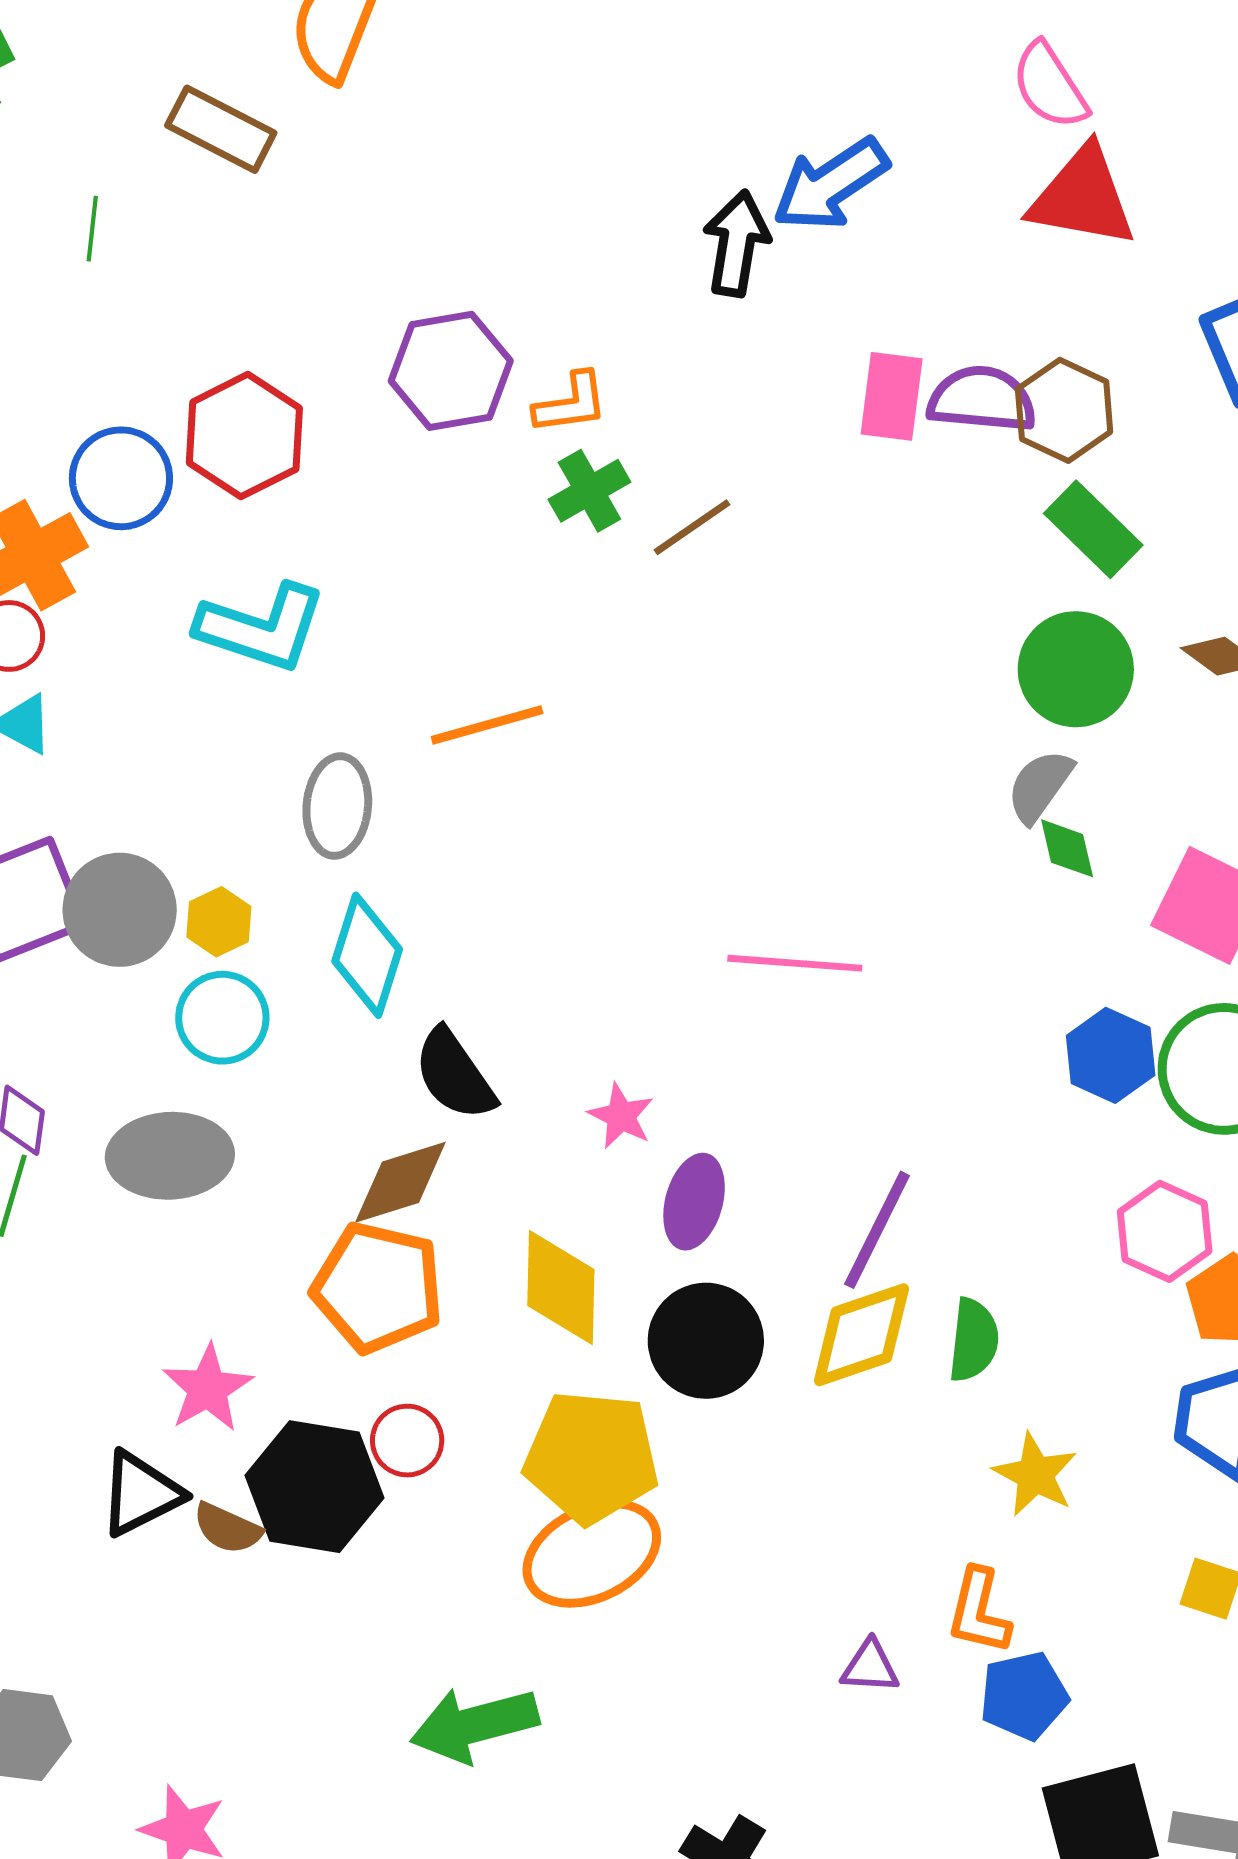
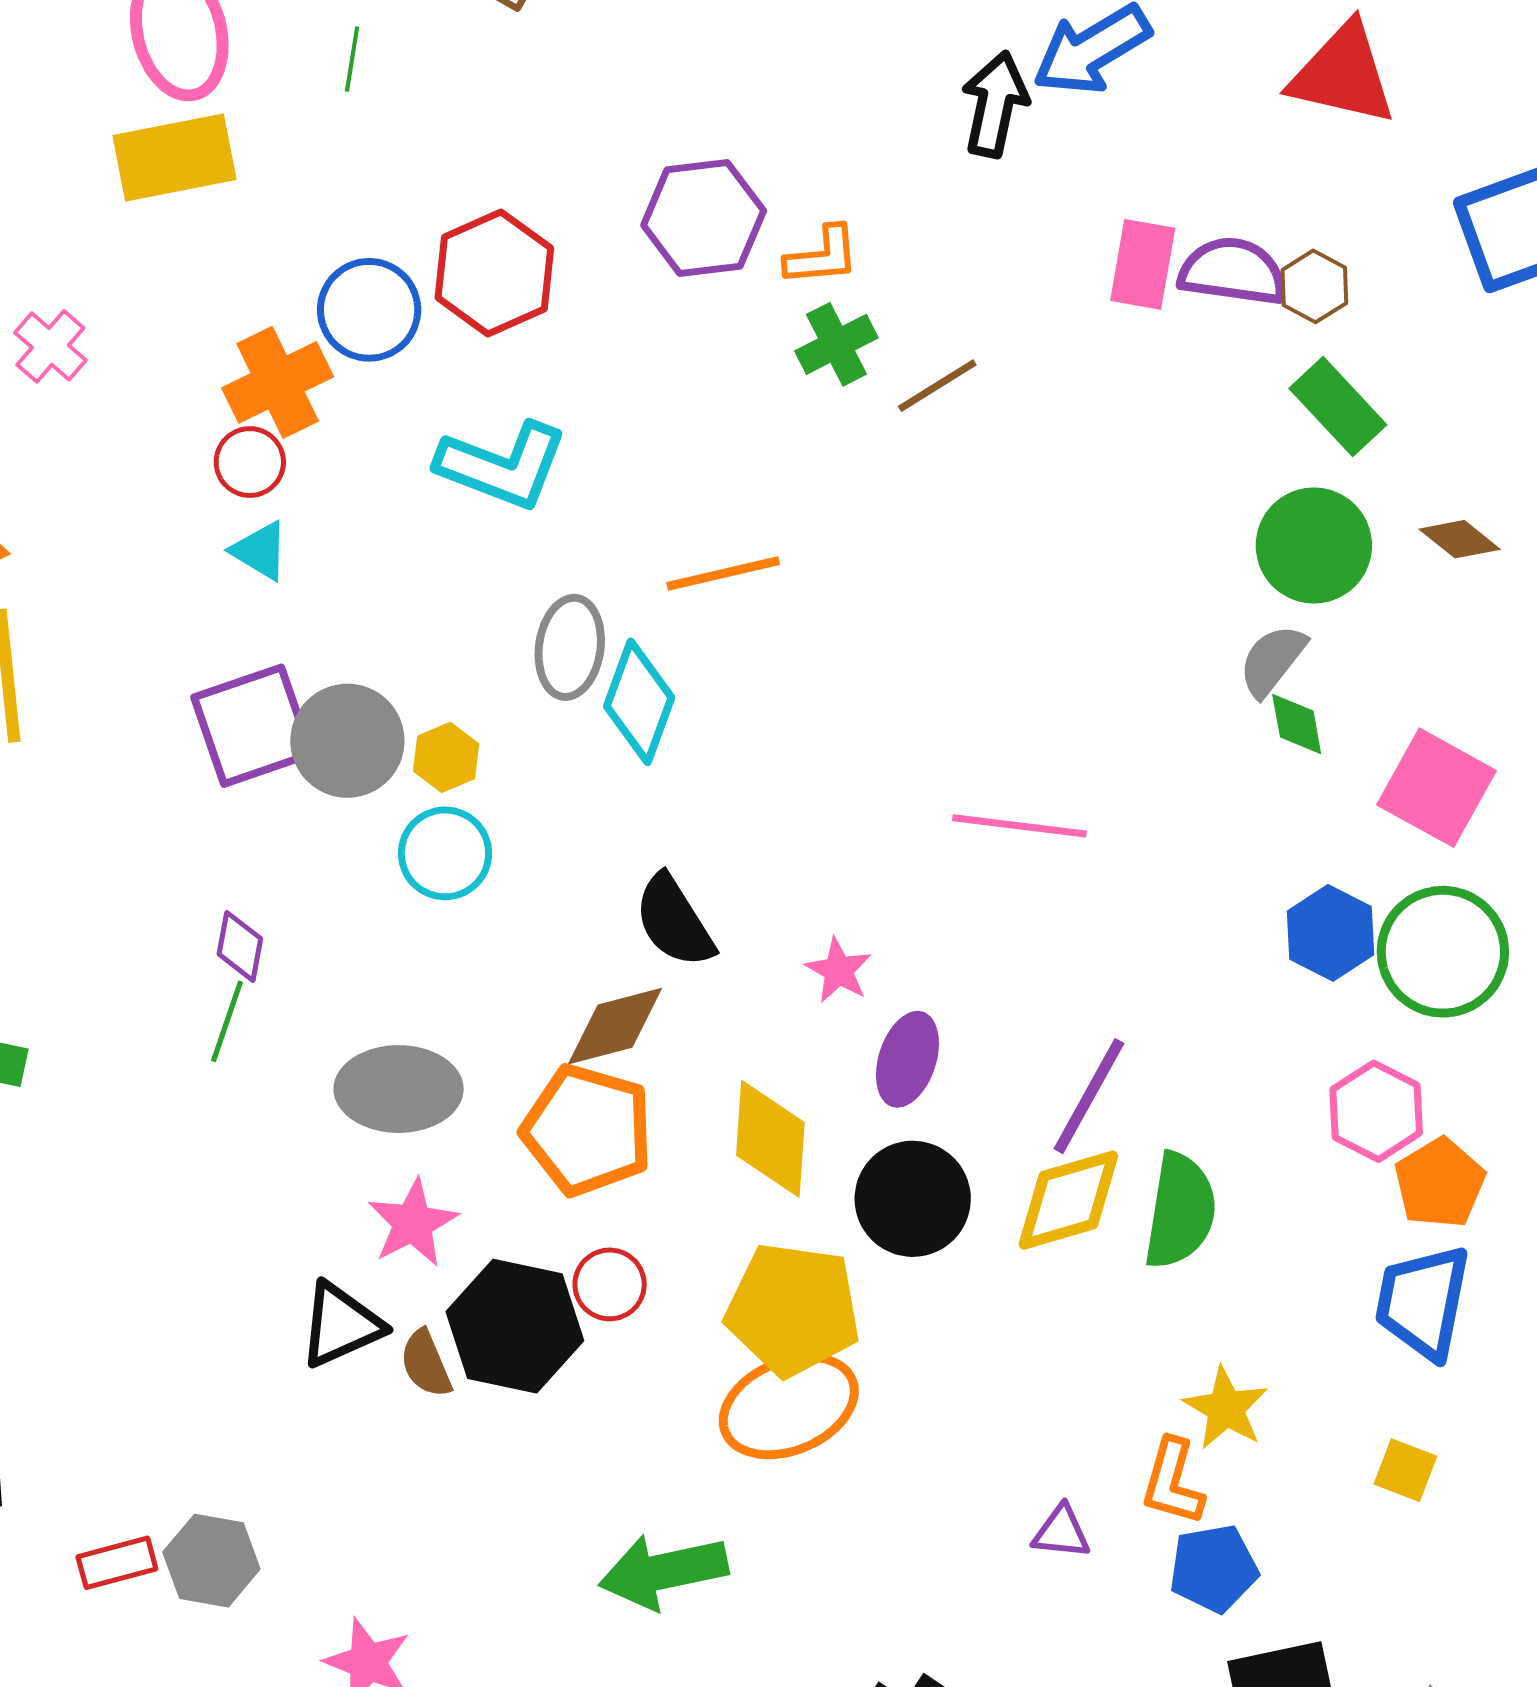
brown hexagon: (1064, 410) -> (1314, 286), size x0.7
cyan diamond: (367, 955) -> (639, 702), moved
gray ellipse: (170, 1156) -> (399, 1089), moved
green semicircle: (974, 1340) -> (1180, 1211), size x1.4
yellow star: (1035, 1475) -> (1226, 1408), moved
brown semicircle: (227, 1528) -> (426, 1364), turned 40

